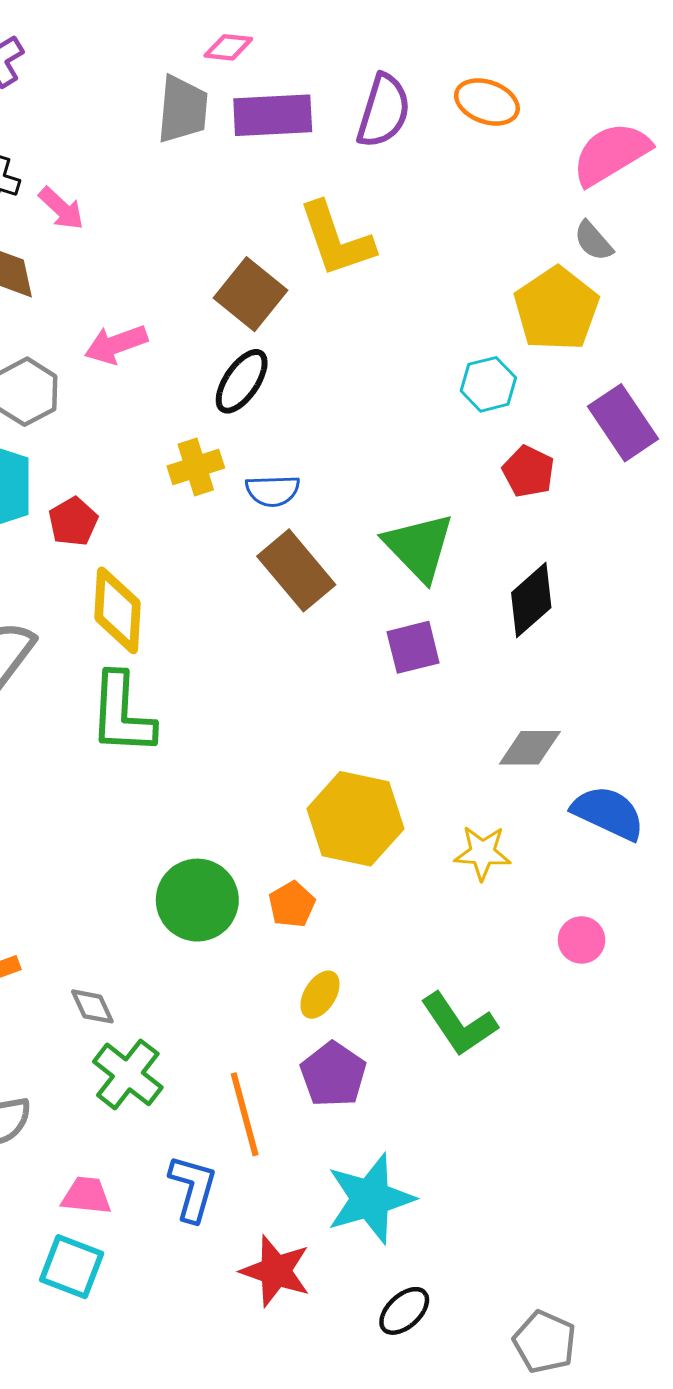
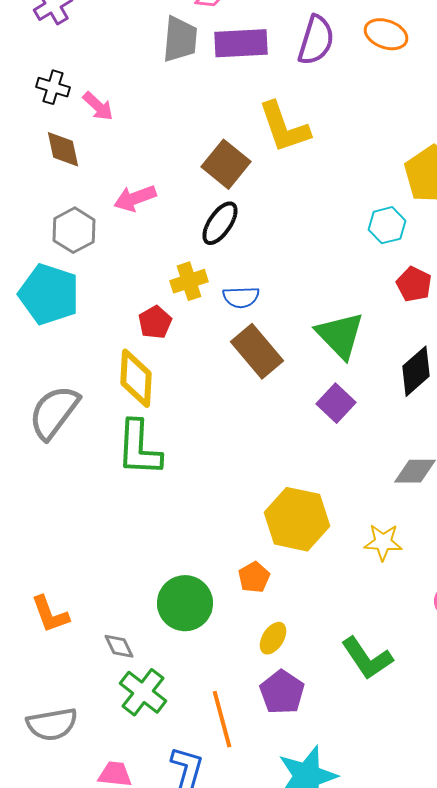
red pentagon: (73, 522) -> (155, 322), moved
purple square: (413, 647) -> (336, 403), turned -33
green circle: (197, 900) -> (185, 603), moved

